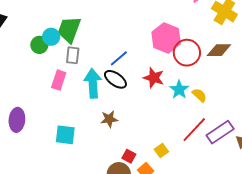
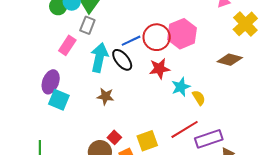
red circle: (187, 53) -> (157, 37), moved
red star: (154, 78) -> (159, 69), turned 30
purple ellipse: (17, 120) -> (51, 82), moved
yellow square: (161, 150) -> (147, 141), size x1.5

